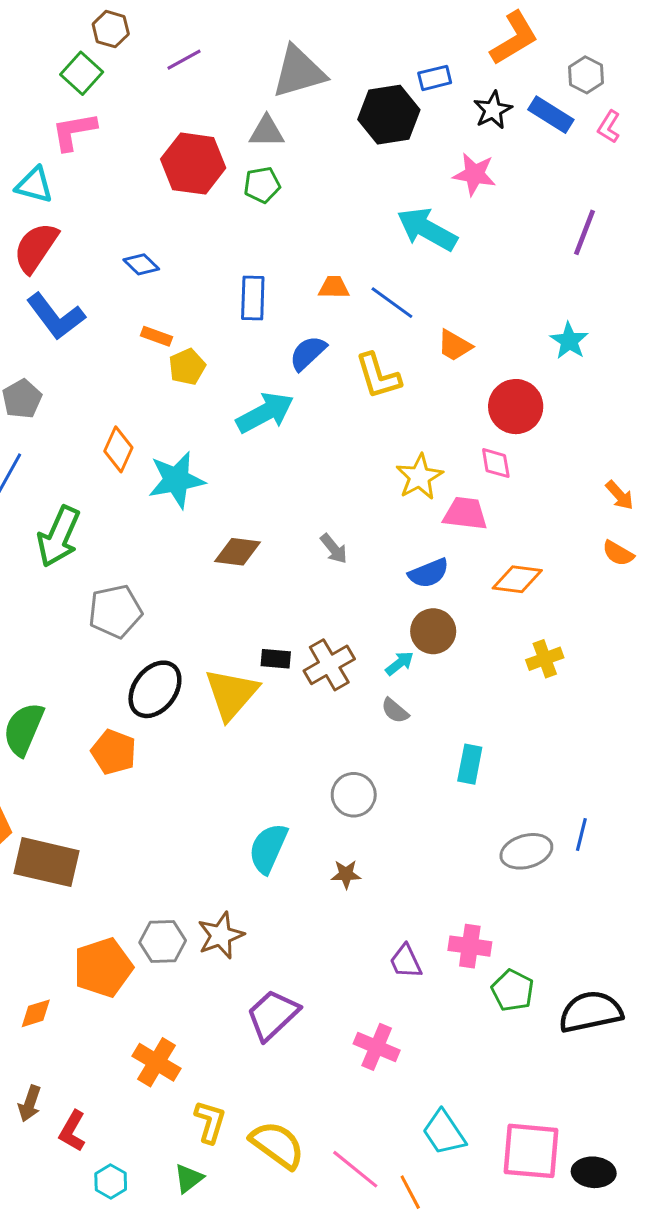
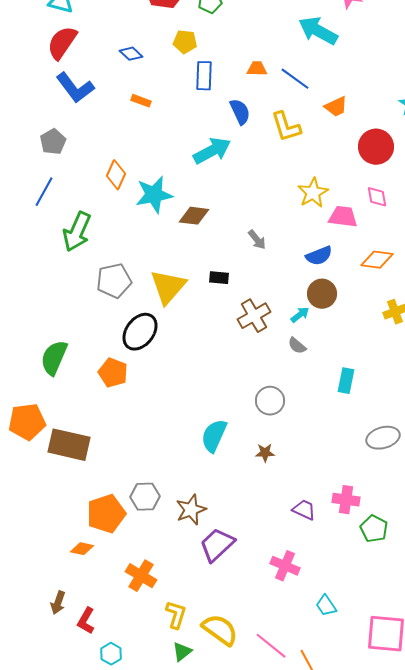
orange trapezoid: (455, 345) -> (336, 107), turned -55
blue semicircle: (308, 353) -> (240, 112), turned 108
yellow pentagon: (187, 367) -> (185, 42), moved, turned 30
pink diamond: (496, 463) -> (377, 197), moved
brown diamond: (238, 552) -> (194, 216), moved
black rectangle: (276, 659) -> (219, 278), moved
yellow triangle: (231, 694) -> (168, 287), moved
brown star: (221, 935) -> (191, 510), moved
purple trapezoid: (406, 961) -> (304, 510), turned 140
orange diamond: (36, 1013) -> (82, 549), moved, turned 30
cyan trapezoid: (444, 1133) -> (326, 606), moved, size x0.7
green triangle: (189, 1178) -> (182, 652), moved

